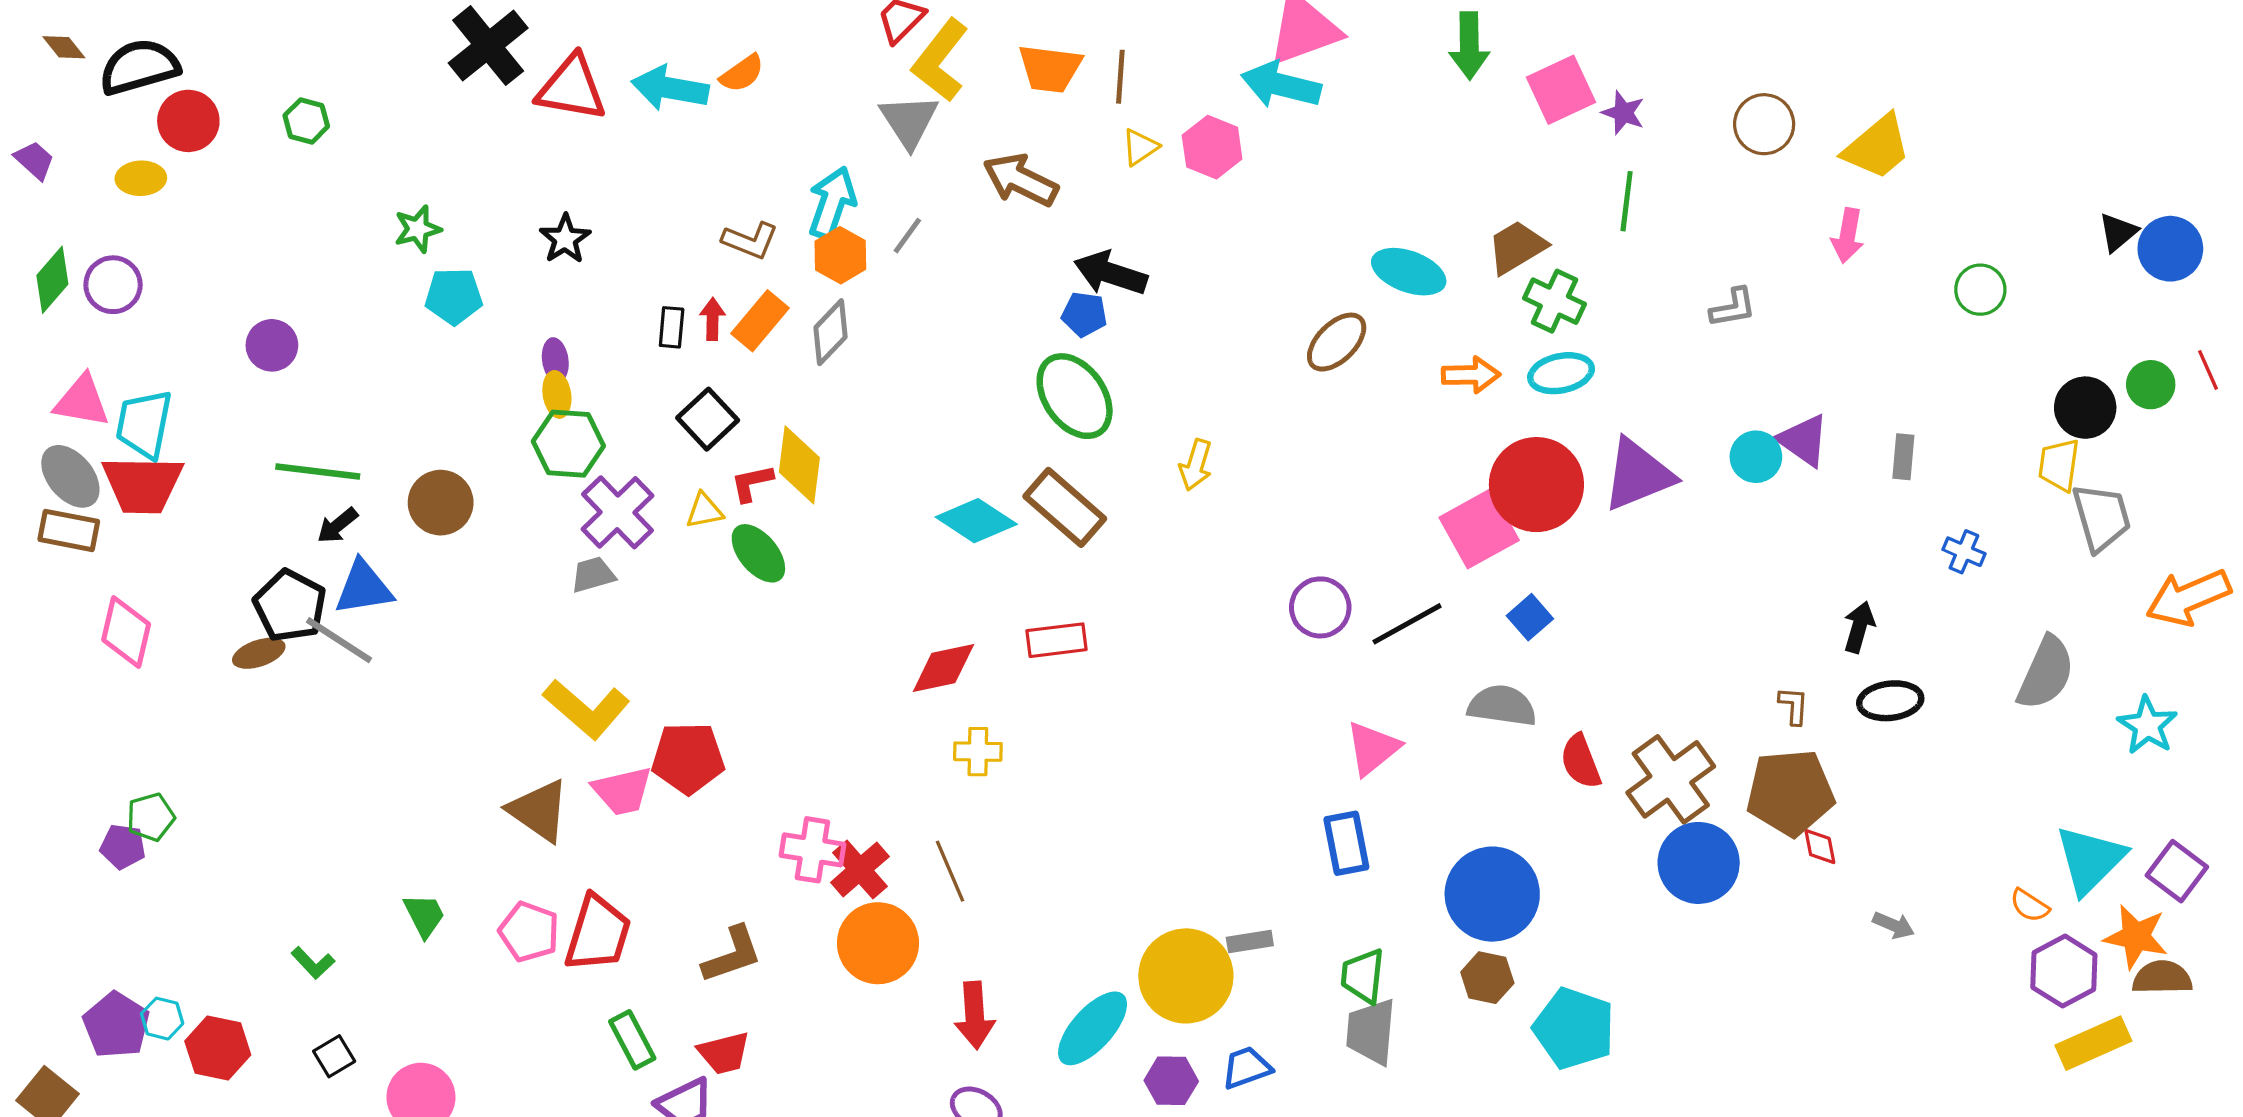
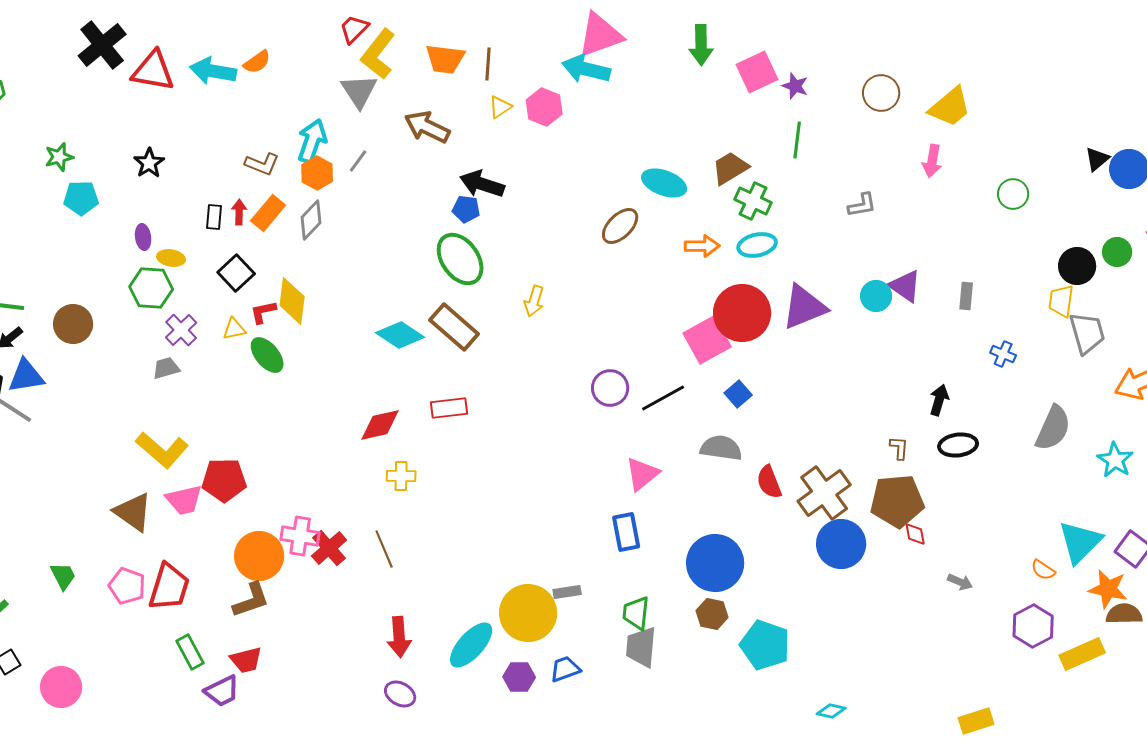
yellow ellipse: (557, 394) -> (171, 258), moved, turned -72
purple cross: (618, 512) -> (181, 330), size x0.7
orange circle: (878, 943) -> (259, 556), moved
purple hexagon: (2064, 971) -> (1033, 626), moved

